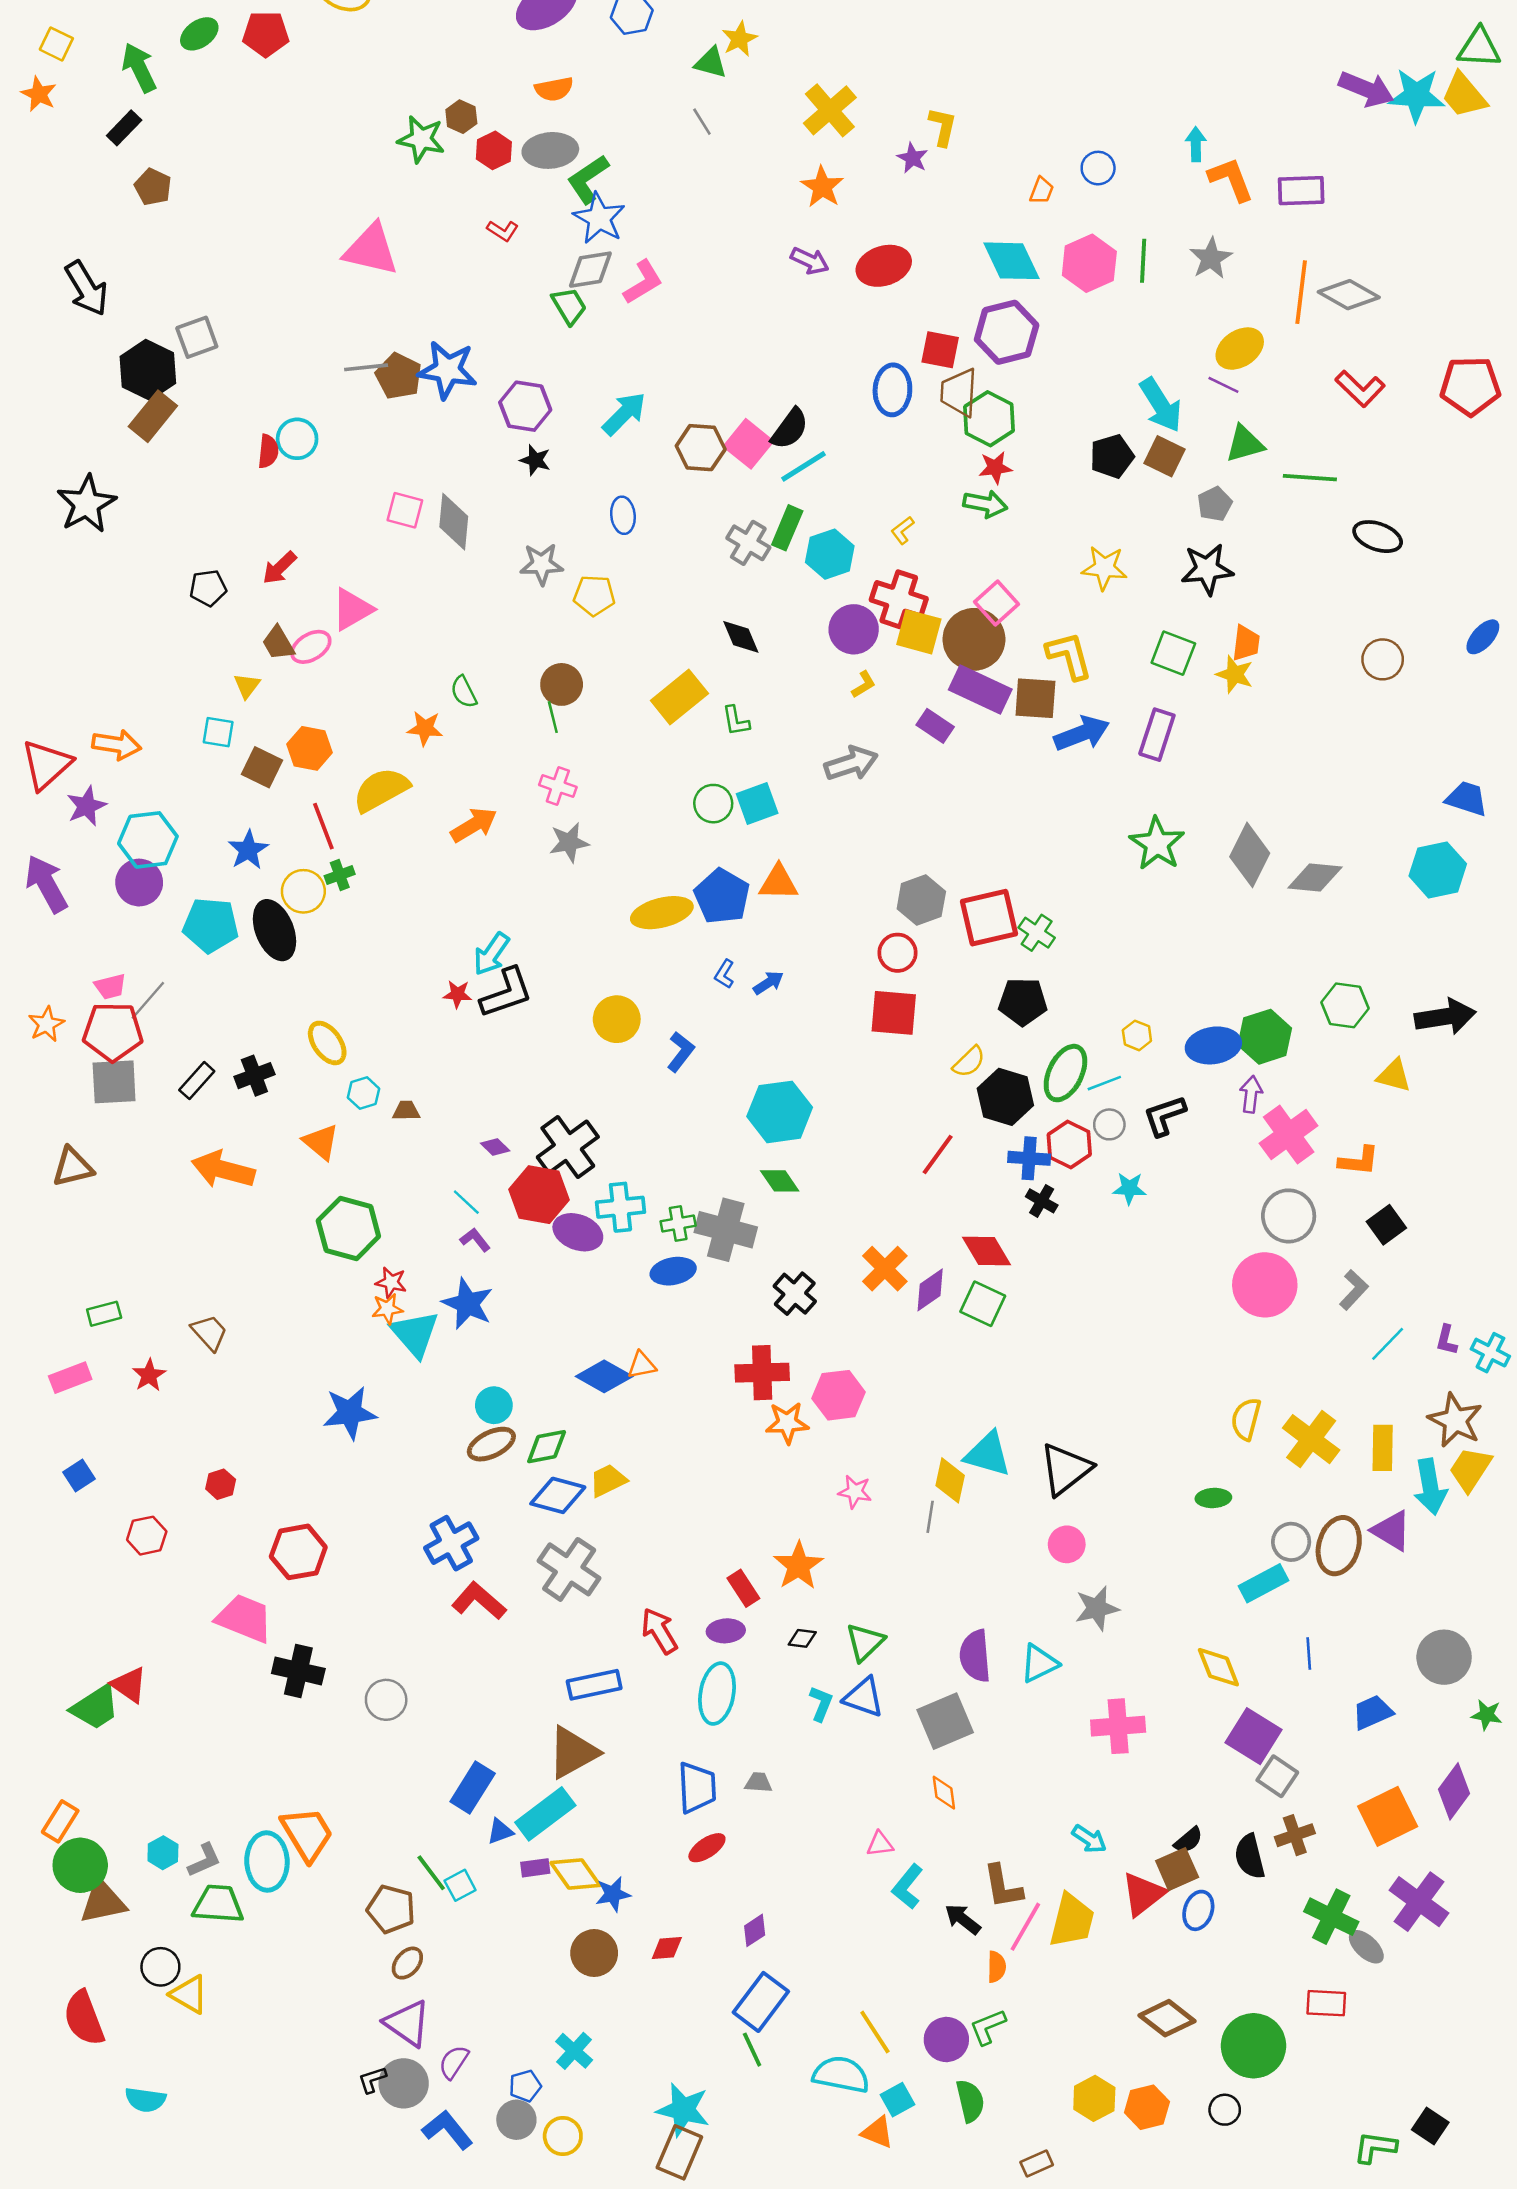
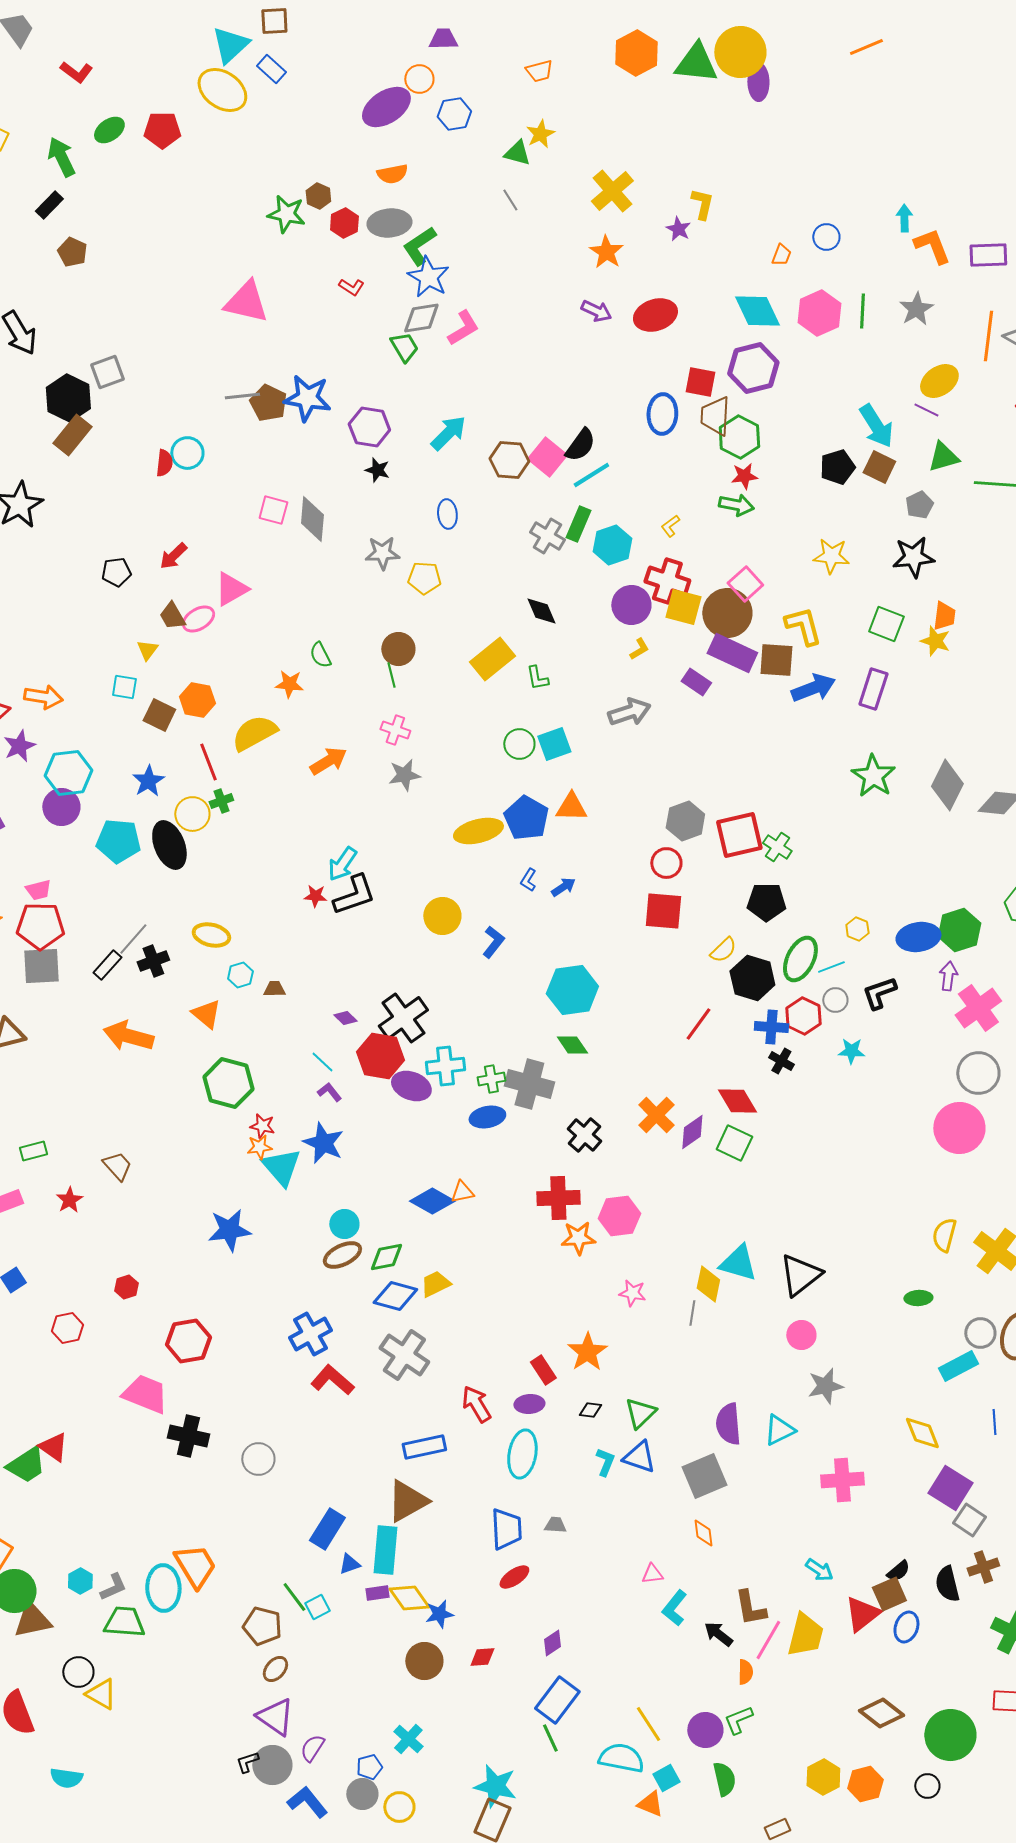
gray line: (148, 1000) -> (133, 939), moved
yellow ellipse: (327, 1043) -> (211, 935), turned -42
cyan rectangle: (545, 1814) -> (385, 1550), turned -48

